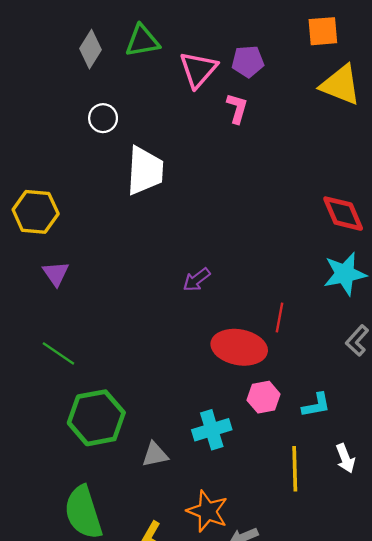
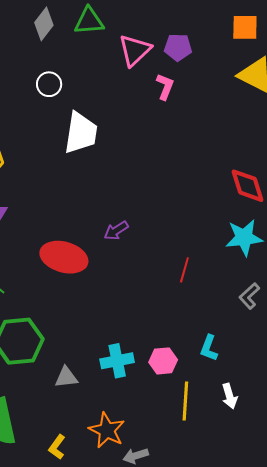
red ellipse: (239, 347) -> (64, 257), moved
pink hexagon: (264, 397) -> (163, 361), moved
cyan L-shape: (316, 405) -> (209, 348), turned 116

